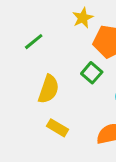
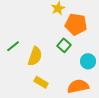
green line: (34, 42) -> (13, 46), moved

